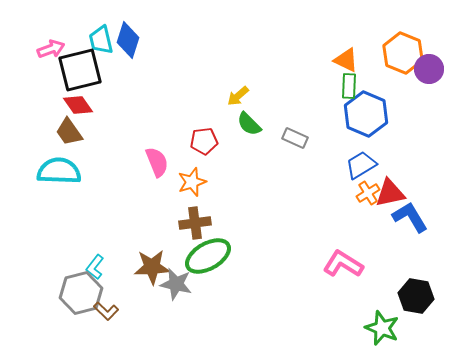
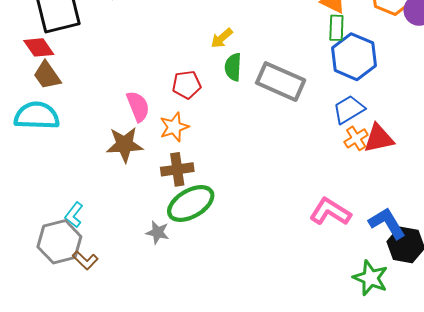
red diamond: (78, 105) -> (39, 47), moved
green semicircle: (249, 124) -> (233, 67), turned 48
gray rectangle: (295, 138) -> (281, 82), size x1.8
blue L-shape: (410, 217) -> (387, 223), moved
brown star: (152, 267) -> (125, 145), moved
gray star: (176, 284) -> (158, 232), size x0.7

